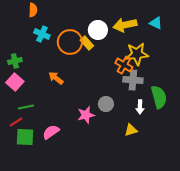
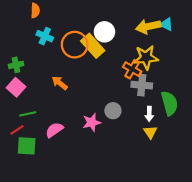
yellow arrow: (125, 25) -> (148, 27), moved
yellow rectangle: (87, 43) -> (93, 46), size x1.6
yellow triangle: (131, 130) -> (150, 132), moved, turned -48
pink semicircle: (51, 132) -> (54, 130), moved

